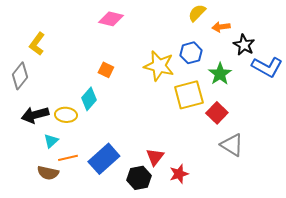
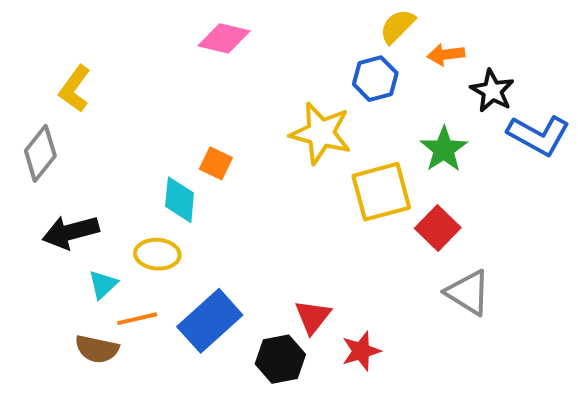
blue hexagon: (191, 53) -> (375, 79), moved
orange square: (106, 70) -> (216, 163), moved
cyan diamond: (89, 99) -> (180, 200), turned -35
yellow ellipse: (66, 115) -> (157, 254), moved

